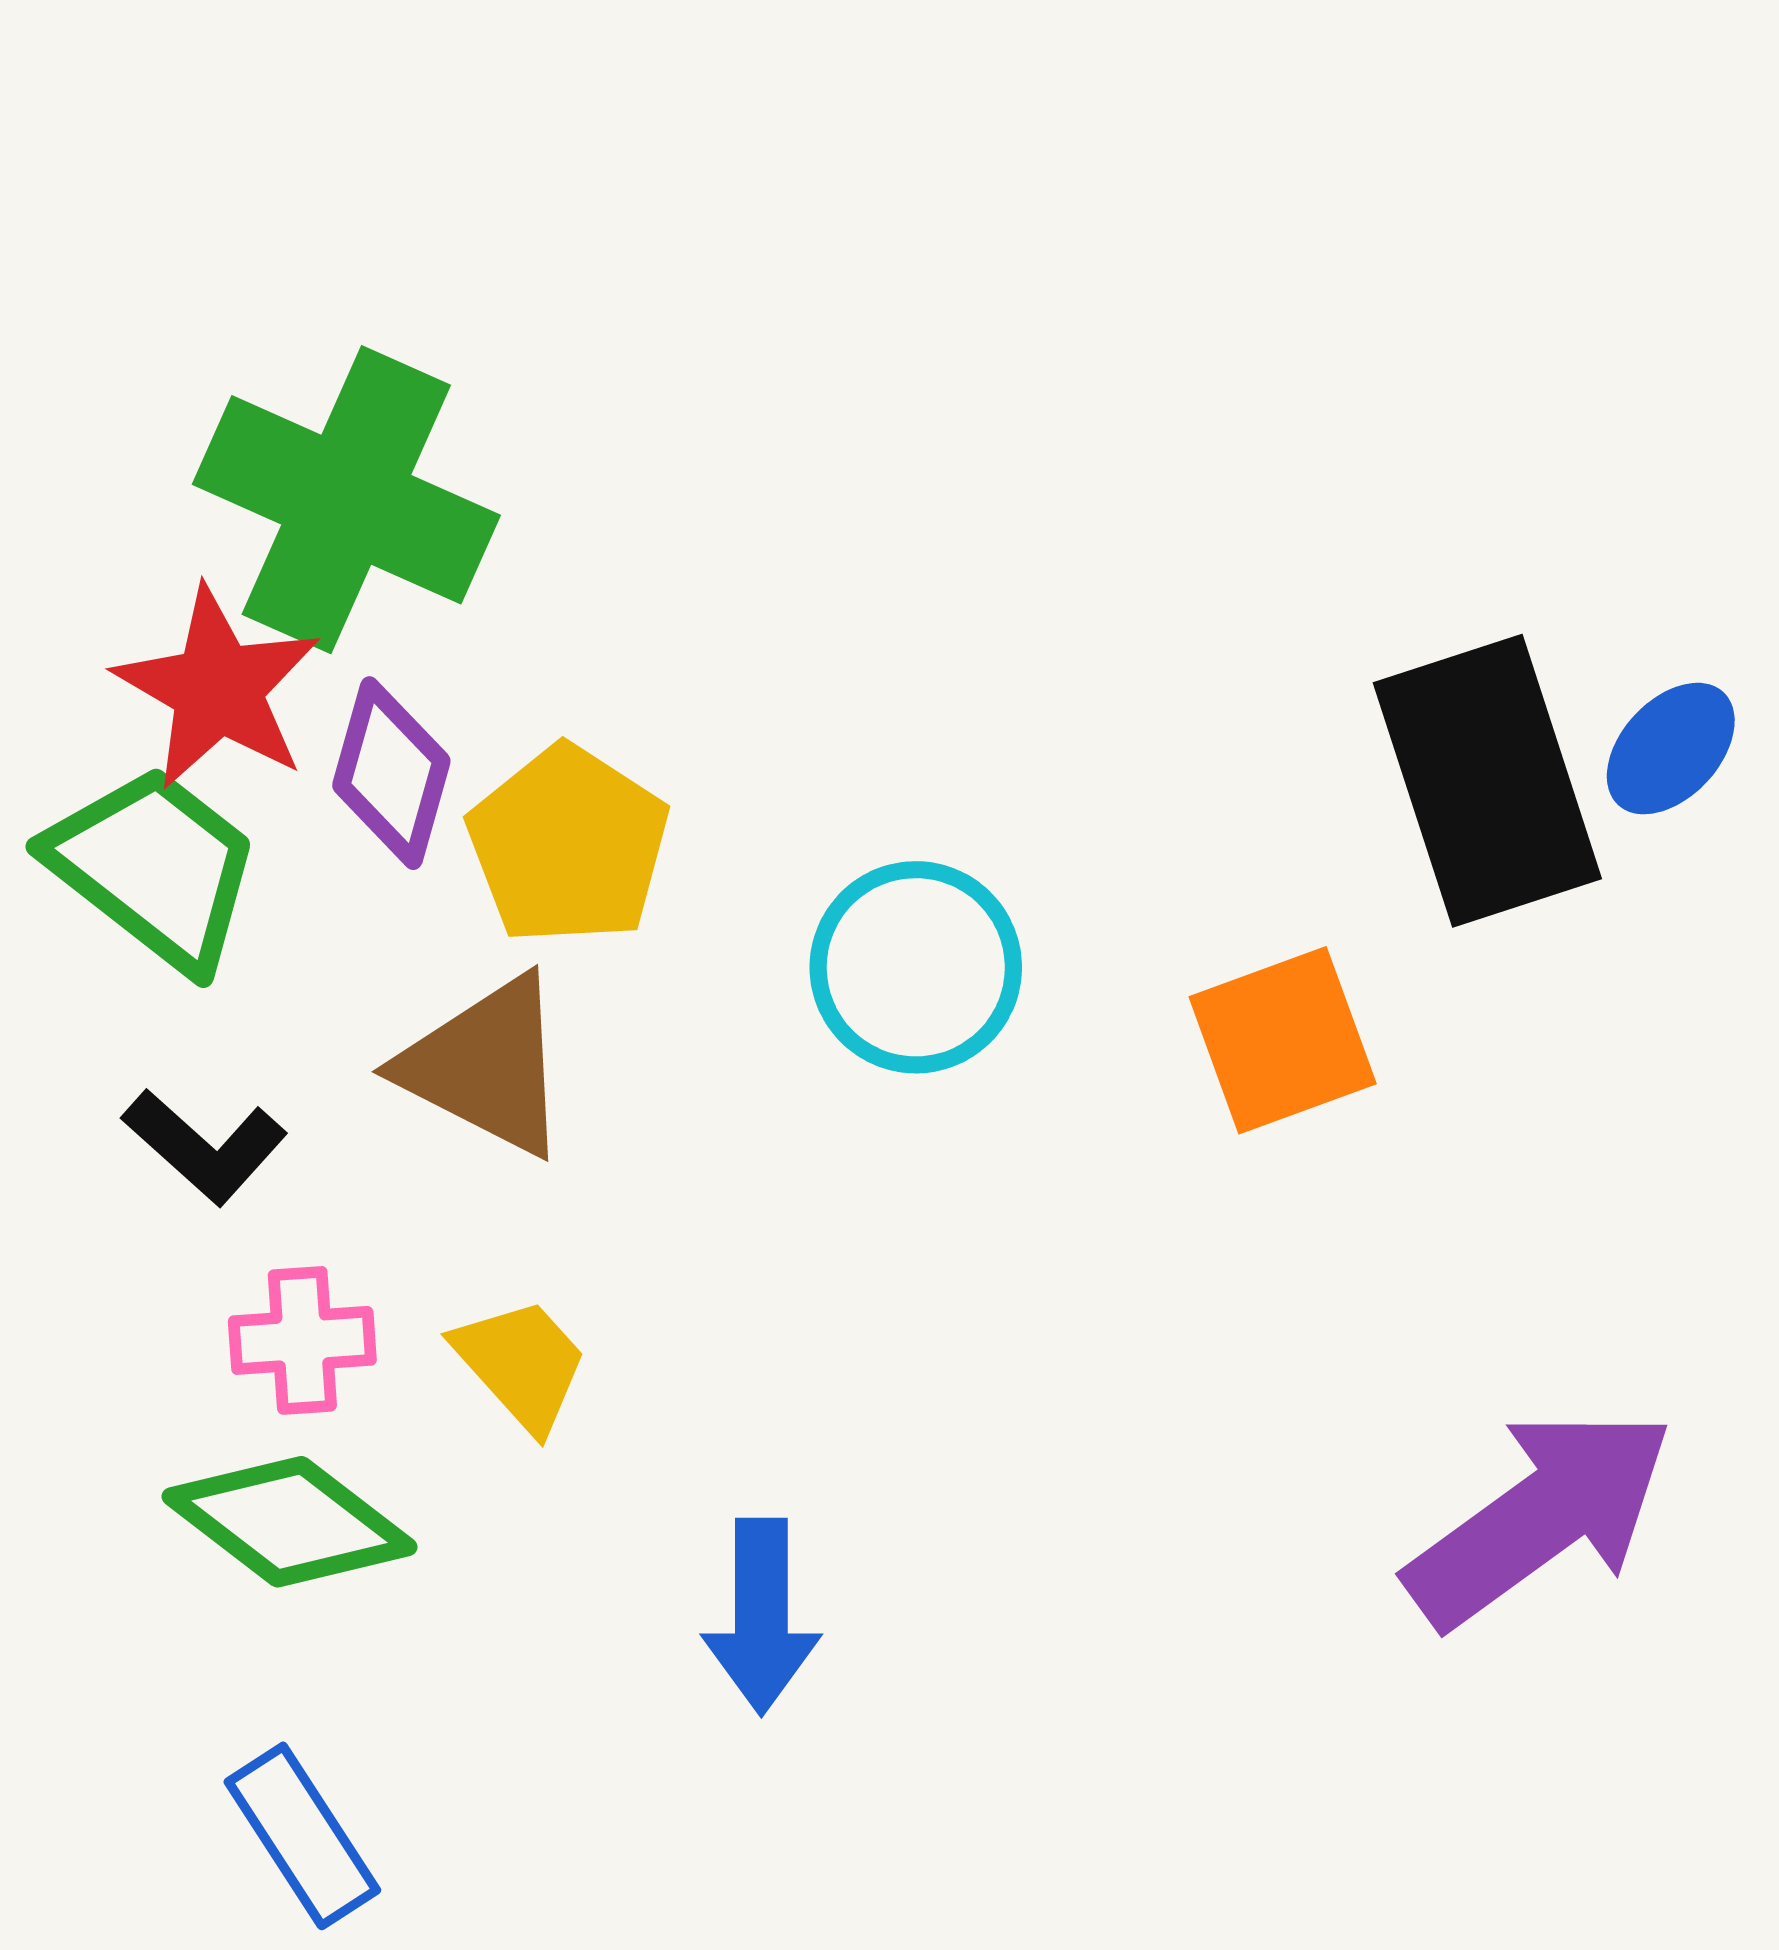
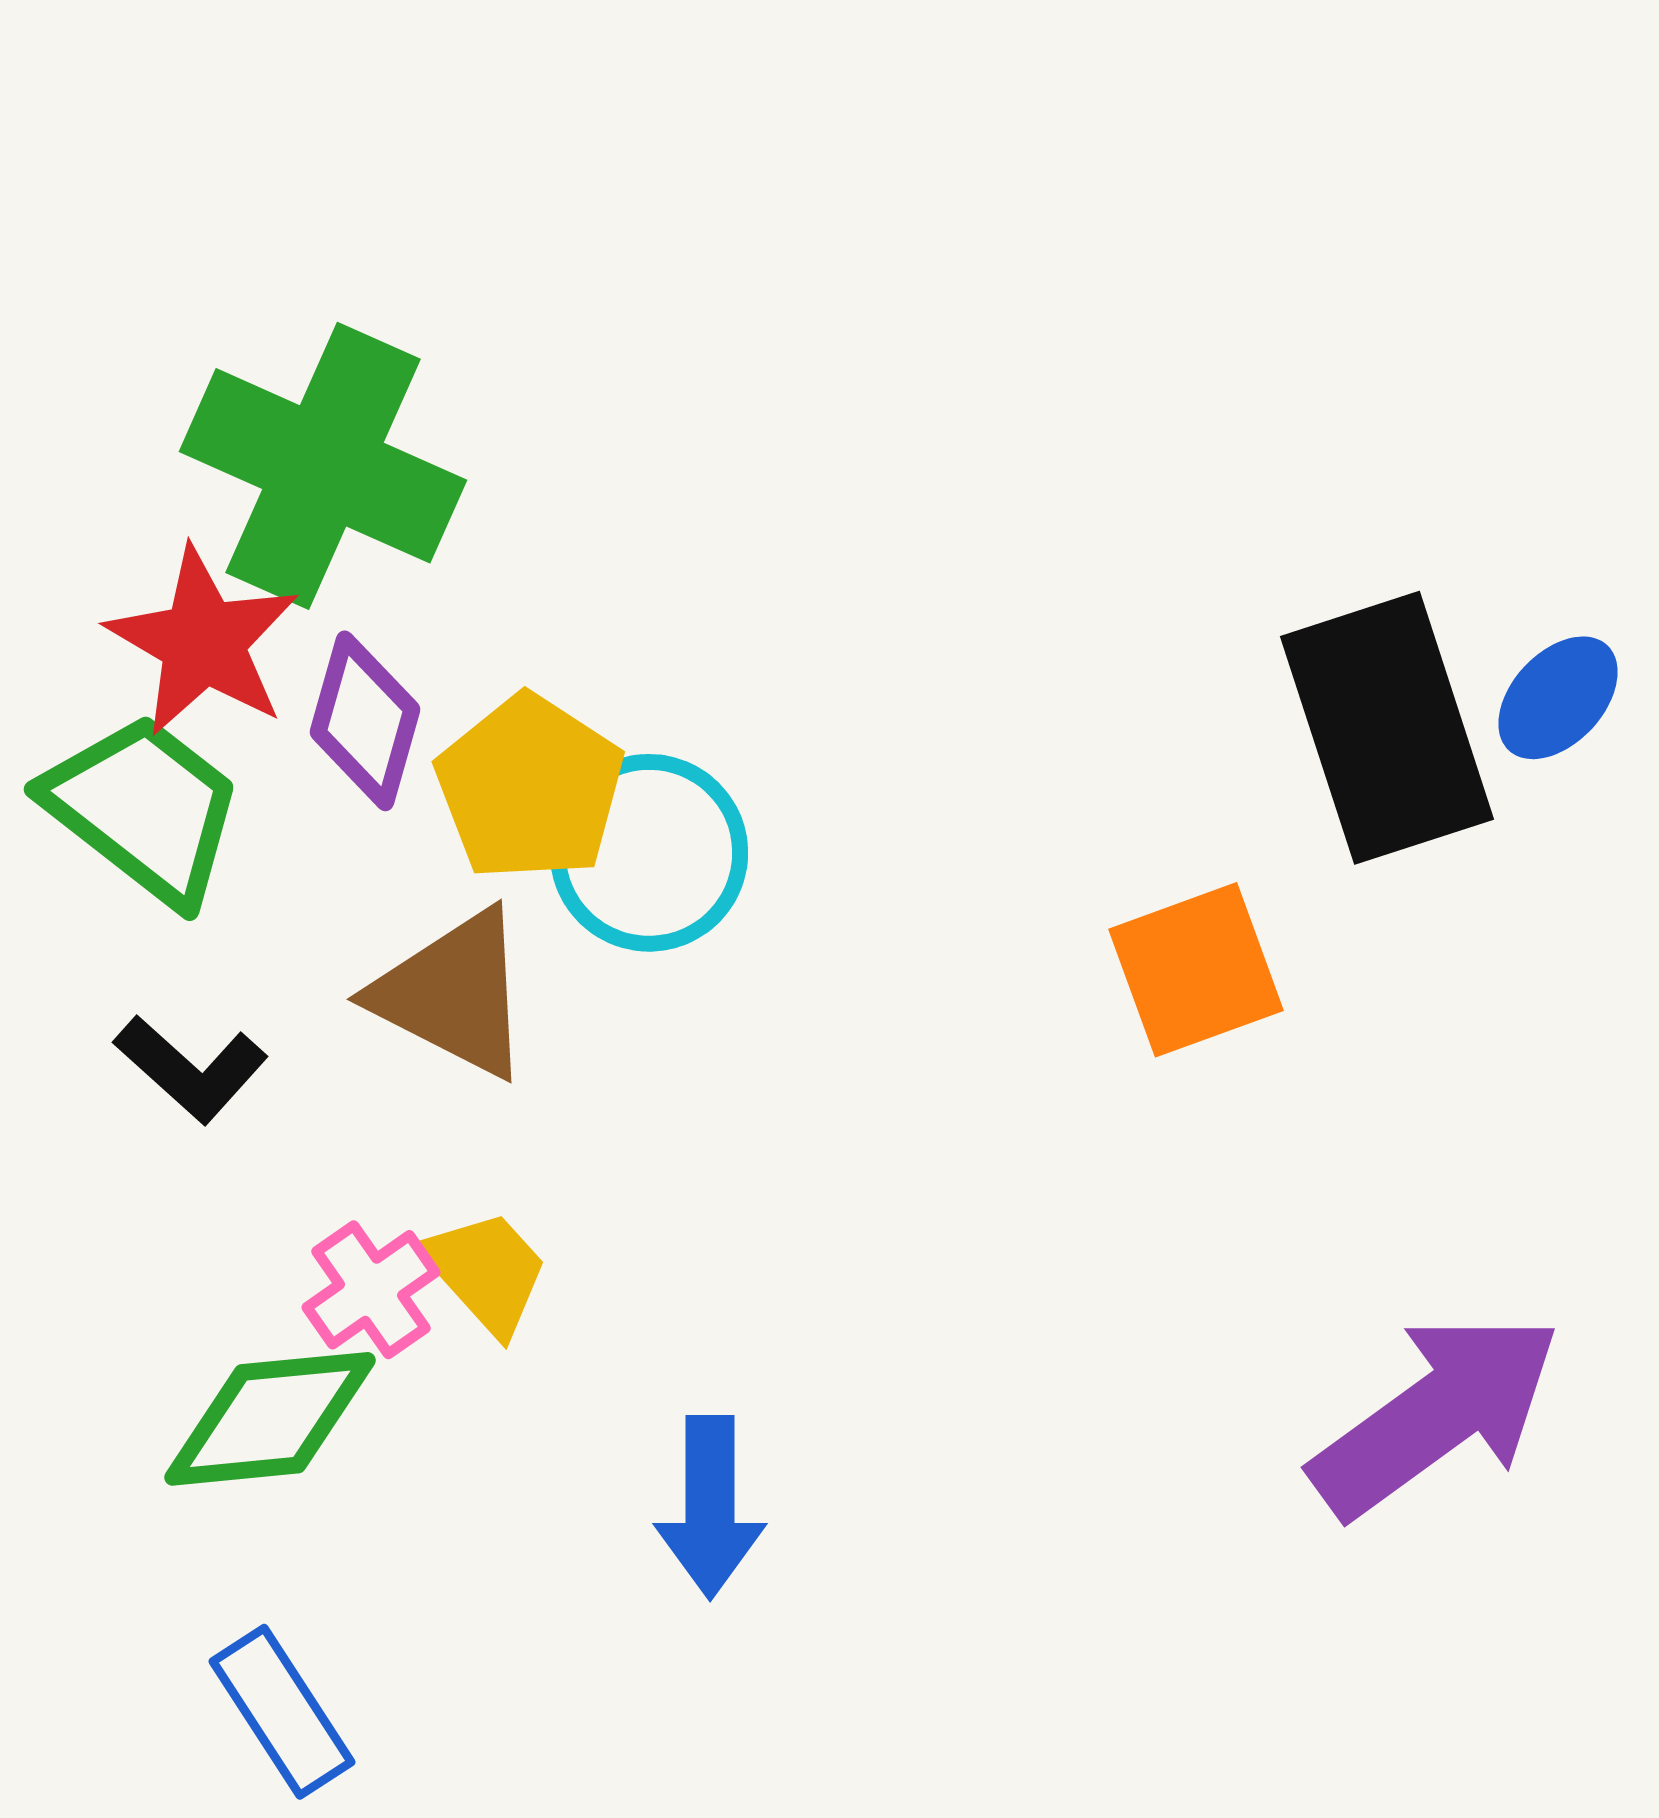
cyan circle: (916, 967) -> (649, 853), moved
pink cross: (302, 1340) -> (371, 1290), moved, turned -31
green diamond: (289, 1522) -> (270, 1419), turned -43

